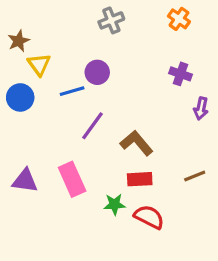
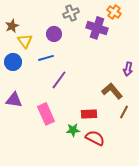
purple circle: (97, 72) -> (54, 34), moved
purple cross: (181, 74) -> (97, 28), moved, size x1.5
brown L-shape: (137, 143) -> (112, 91), moved
brown line: (195, 176) -> (124, 112), turned -40
purple triangle: (25, 181) -> (14, 100), moved

